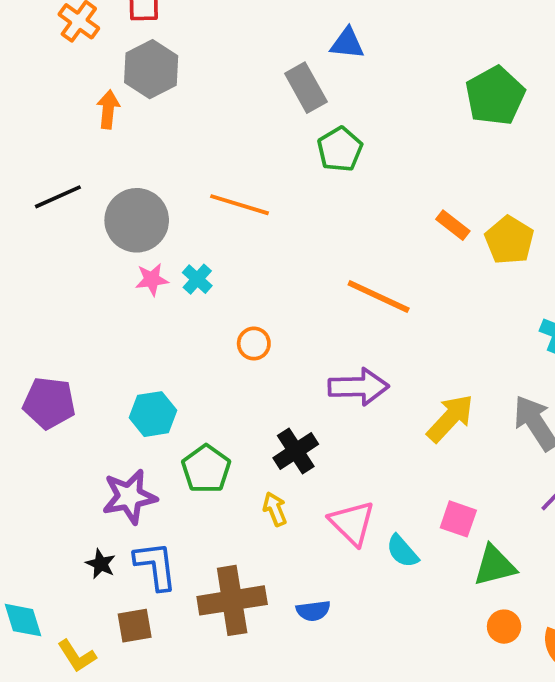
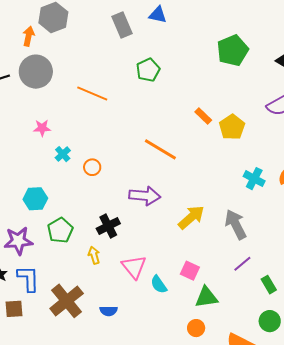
gray rectangle: (306, 88) -> (122, 25), moved
gray circle: (137, 220) -> (36, 72), moved
cyan cross: (197, 279) -> (63, 154), moved
brown cross: (232, 600) -> (67, 301), turned -36
orange circle: (504, 627) -> (196, 328), moved

